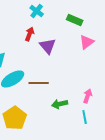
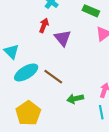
brown line: (39, 83) -> (53, 77), turned 36

